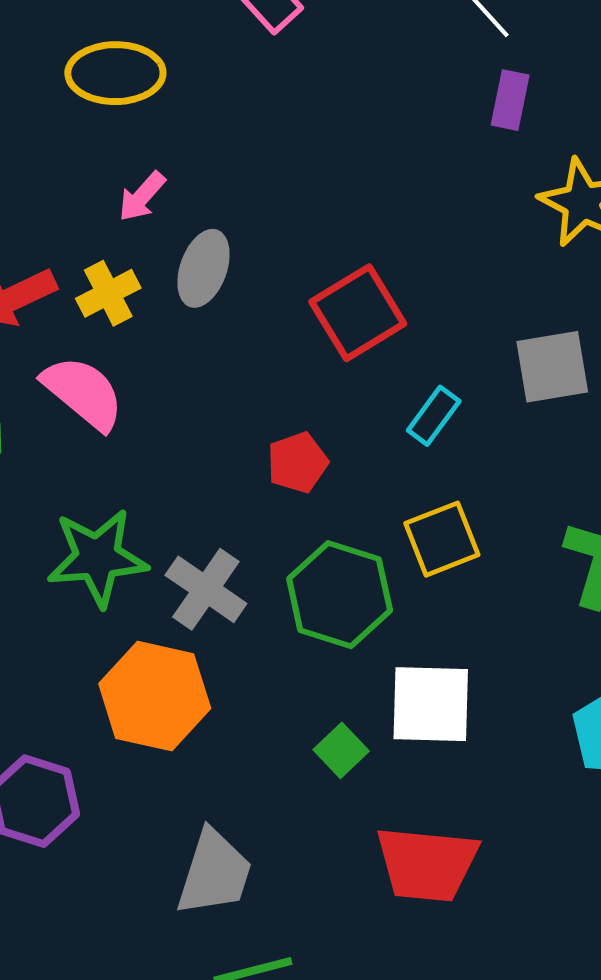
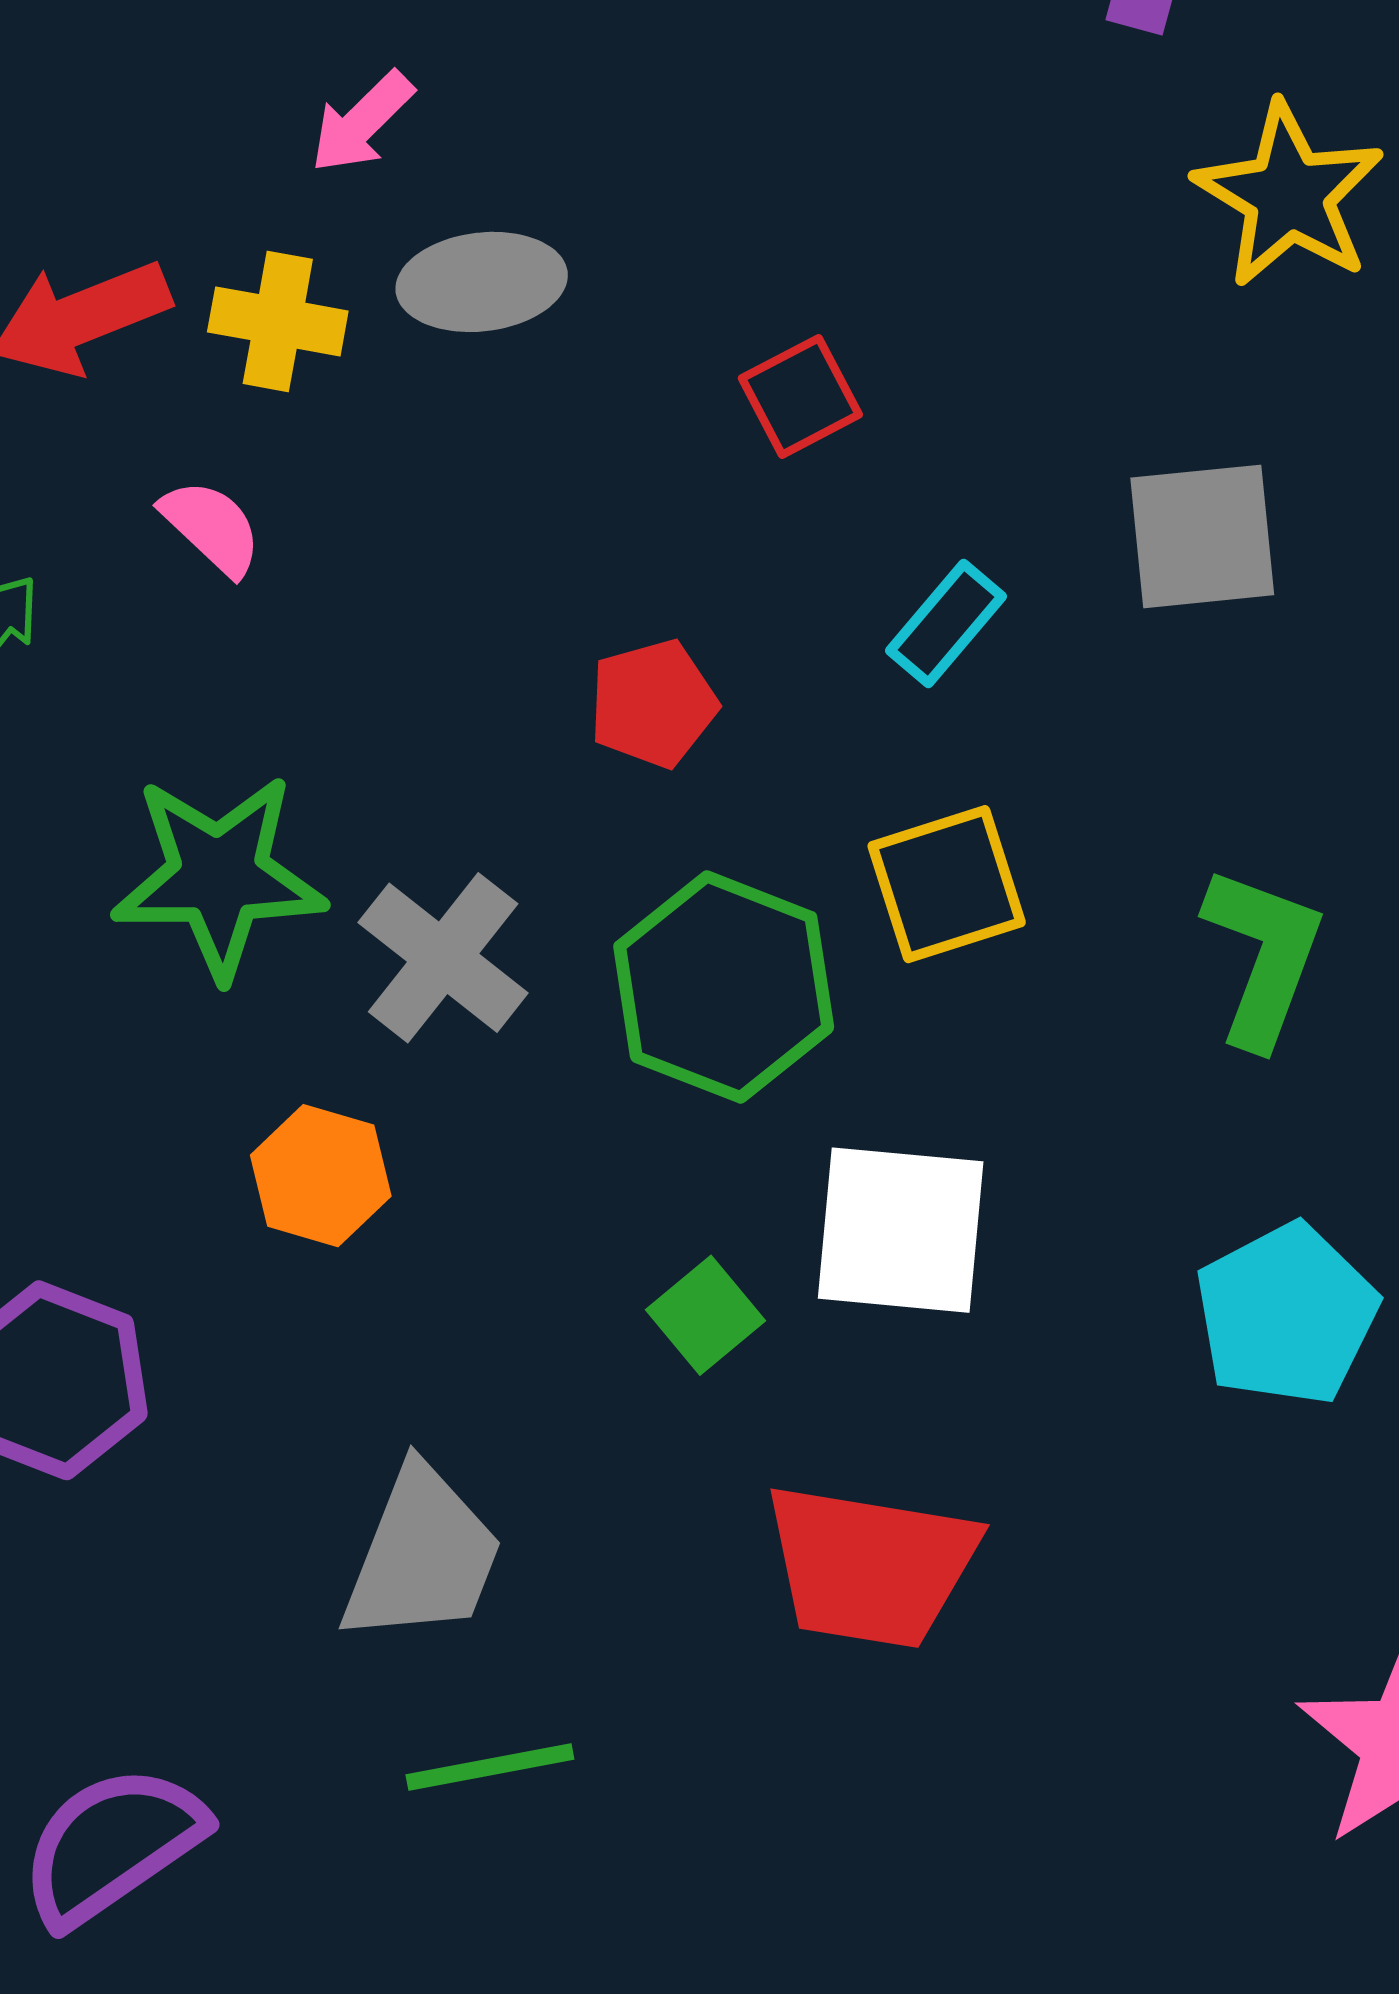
gray ellipse: (204, 268) -> (482, 282), turned 60
yellow cross: (108, 293) -> (278, 321), turned 34
red square: (358, 313) -> (800, 396), size x0.6
pink semicircle: (83, 393) -> (211, 527), size x0.6
orange hexagon: (155, 696) -> (321, 1176), size x0.6

